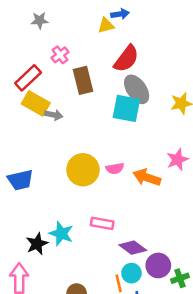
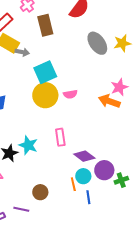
gray ellipse: (137, 89) -> (97, 43), moved
cyan square: (126, 108) -> (45, 72), moved, turned -35
orange arrow: (147, 177) -> (109, 101), moved
pink rectangle: (102, 223) -> (60, 137), turned 72

